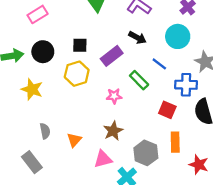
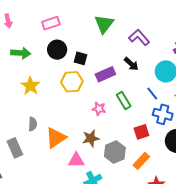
black circle: (43, 52) -> (57, 50), moved
blue line: (159, 64) -> (152, 94), moved
red square: (167, 110) -> (141, 132), turned 35
orange triangle: (74, 140) -> (56, 138), size x1.6
orange rectangle: (175, 142) -> (141, 161), turned 30
gray hexagon: (146, 153) -> (115, 152), moved

